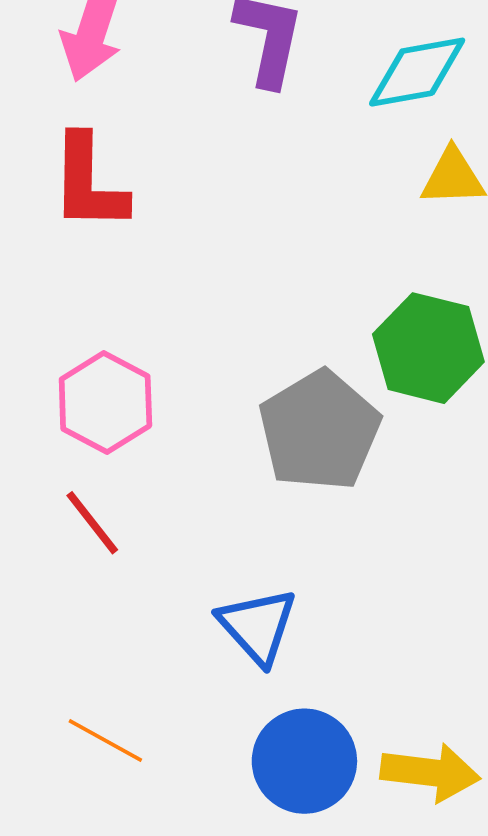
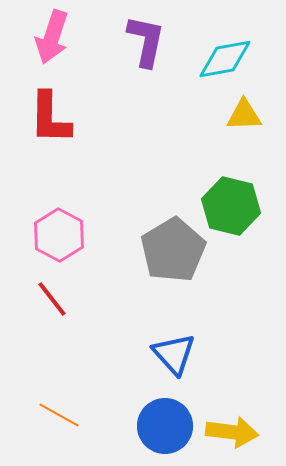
blue triangle: (258, 626) -> (174, 354), moved

